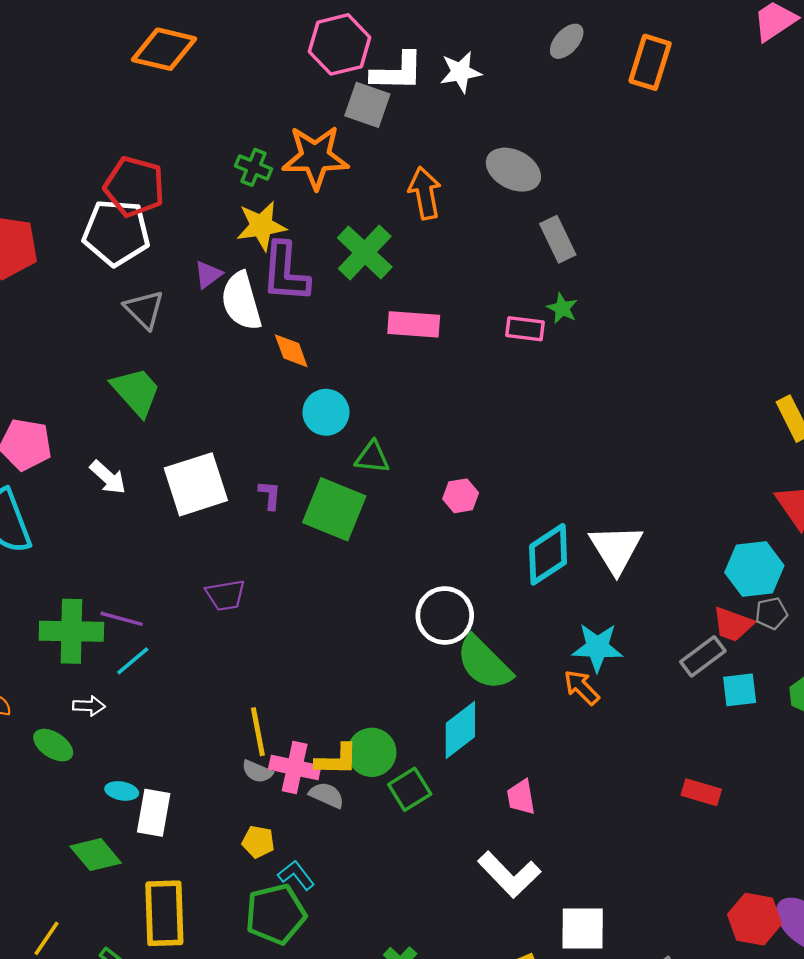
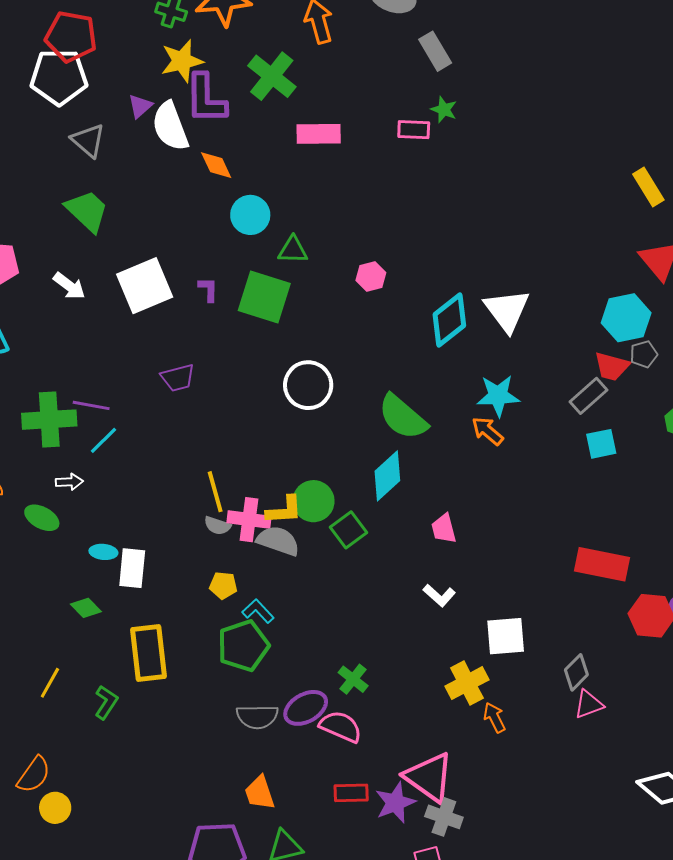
white circle: (445, 615) -> (308, 385), moved
cyan square: (740, 690) -> (601, 444), moved
red rectangle: (701, 792) -> (602, 564), moved, size x1.6
gray semicircle: (327, 795) -> (278, 541), size x1.4
green diamond: (96, 855) -> (86, 608), size x0.7
white L-shape: (509, 875) -> (439, 595), size x0.6

